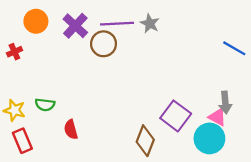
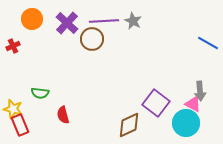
yellow star: (14, 110) -> (13, 109), moved
brown diamond: (145, 141) -> (129, 125), turned 44

